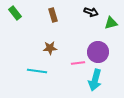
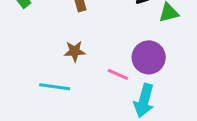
pink line: (78, 63) -> (118, 74), turned 32

